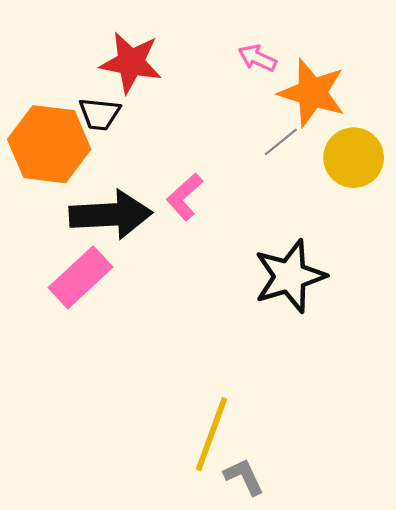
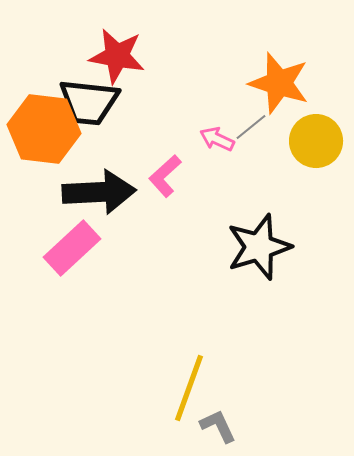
pink arrow: (257, 58) -> (217, 139), moved
black trapezoid: (100, 114) -> (89, 102), size x1.6

